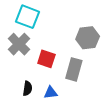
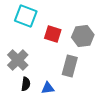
gray cross: (19, 44) -> (18, 60), moved
red square: (46, 59) -> (53, 34), moved

